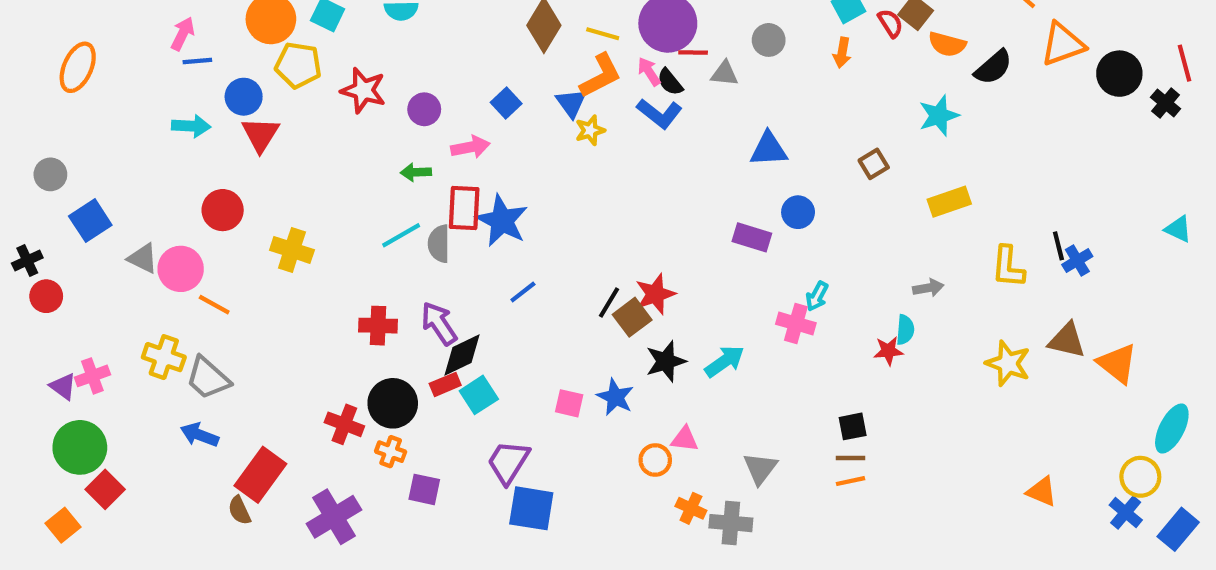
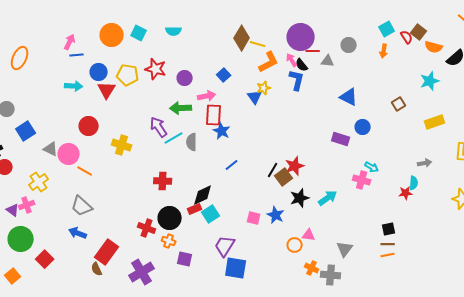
yellow line: (603, 34) -> (258, 44), moved
yellow pentagon: (298, 65) -> (128, 75), moved
blue triangle: (571, 103) -> (255, 97), moved
blue L-shape: (659, 113) -> (297, 80), turned -115
blue triangle: (769, 149) -> (349, 97), turned 30
green arrow: (416, 172) -> (181, 108), size x1.5
red rectangle: (464, 208) -> (214, 115), moved
blue star: (502, 221) -> (222, 131), size x0.7
cyan arrow: (817, 296) -> (372, 167), turned -88
purple arrow: (439, 323) -> (159, 127), moved
yellow cross: (164, 357) -> (39, 182), moved, turned 36
red square: (105, 489) -> (45, 259), moved

